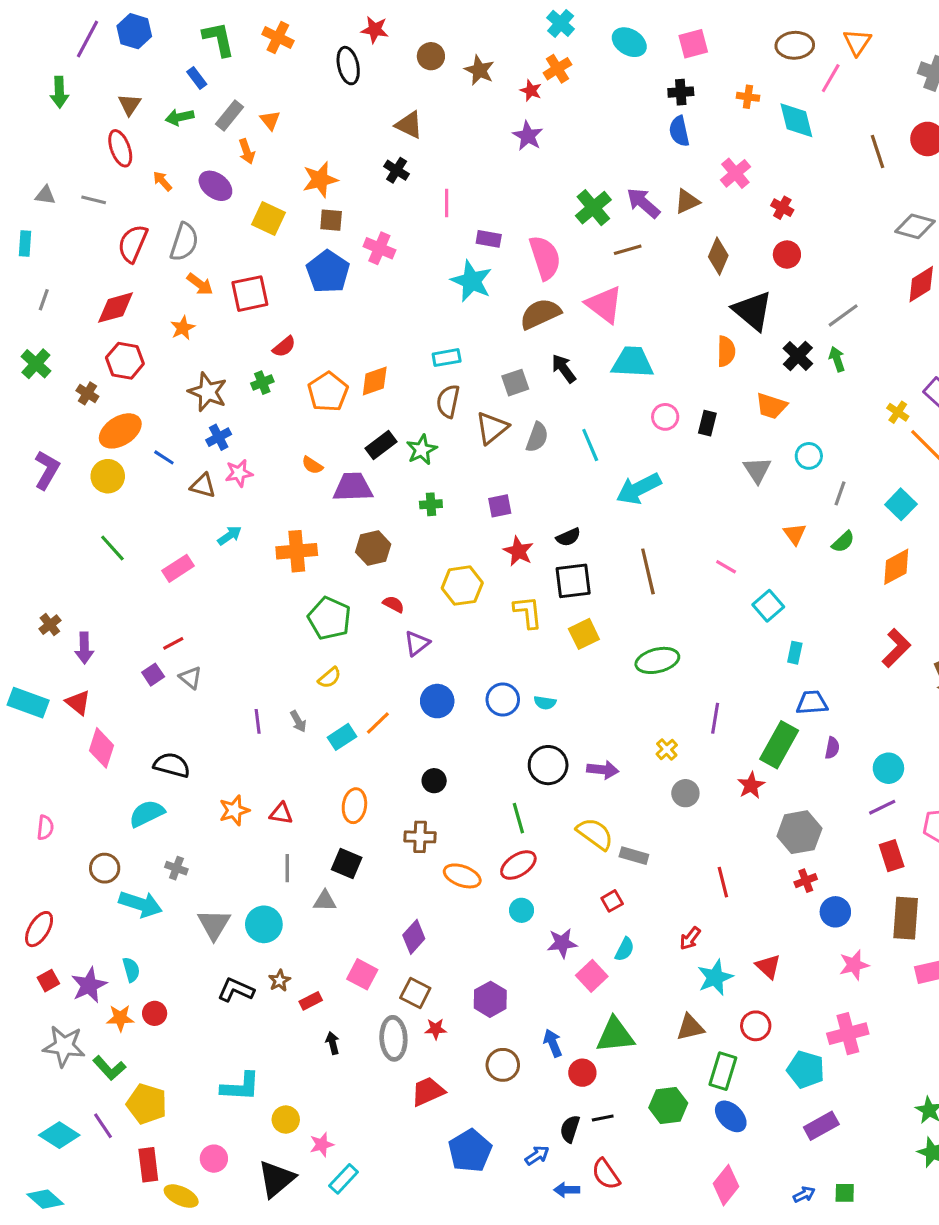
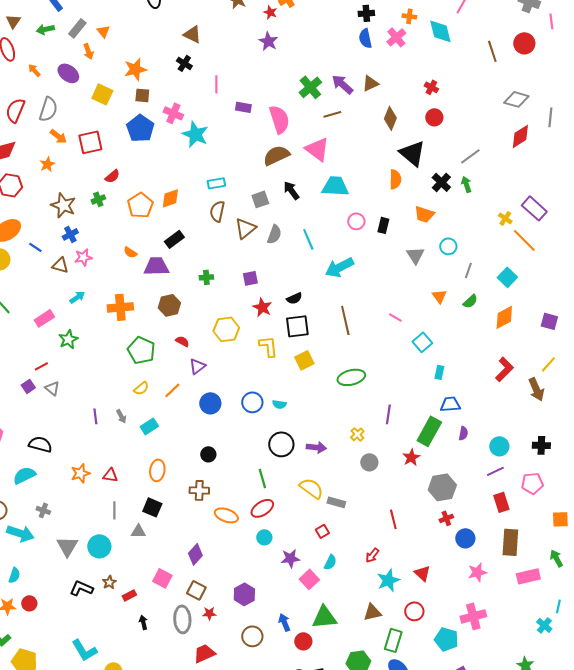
pink cross: (735, 173) -> (396, 37), moved
cyan star: (472, 281) -> (195, 134), moved
green star: (422, 450) -> (68, 339), moved
orange line: (378, 723) -> (172, 390), moved
cyan semicircle: (131, 970) -> (14, 575), turned 35
cyan L-shape: (240, 1087) -> (84, 650), turned 56

